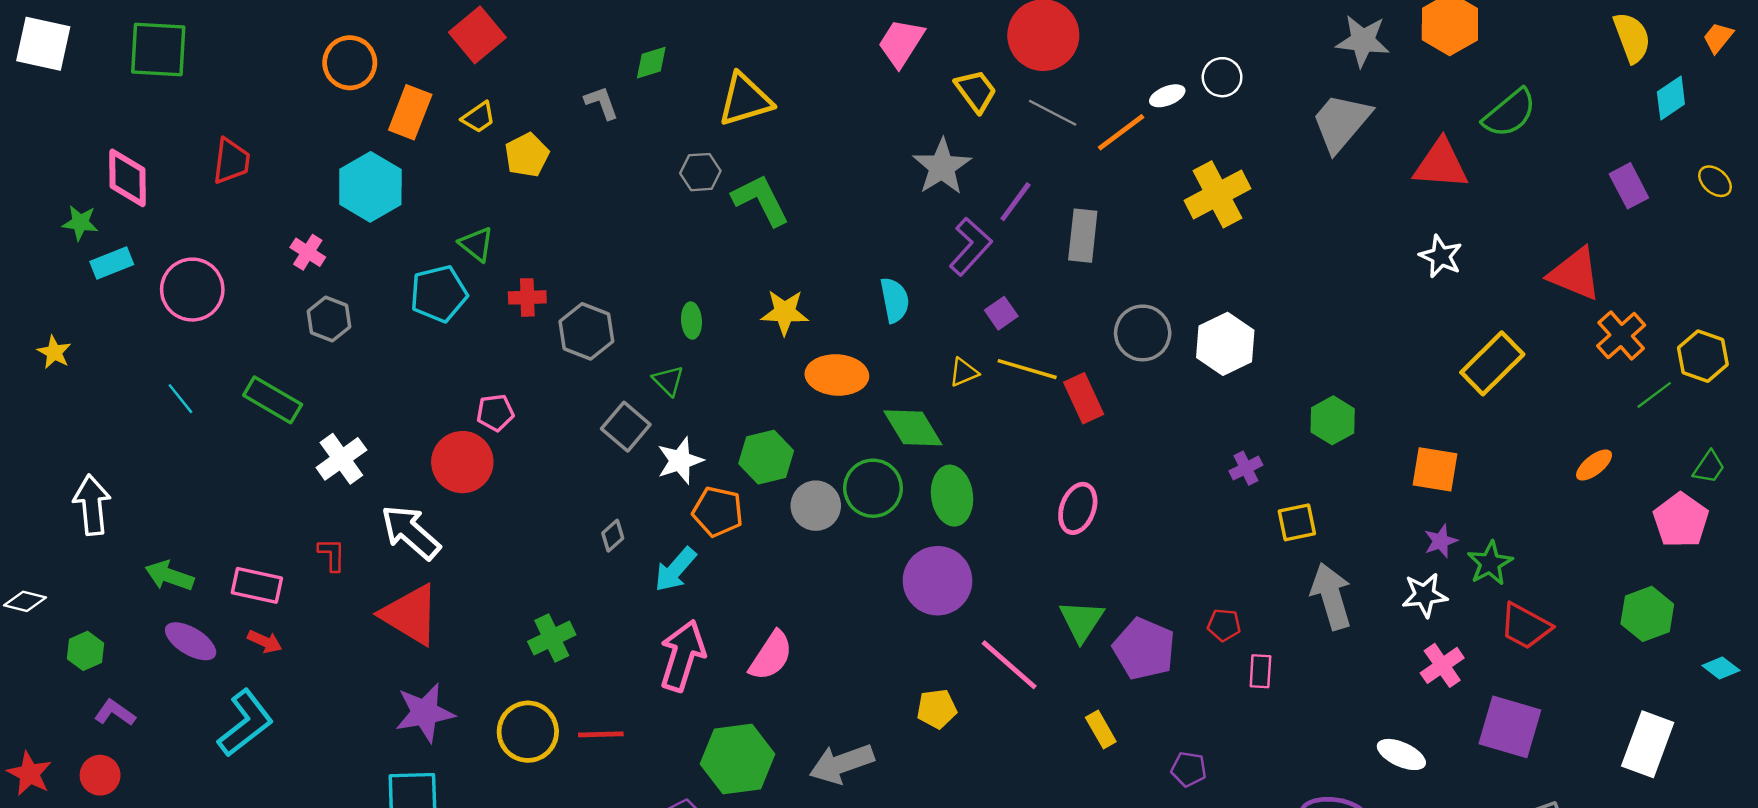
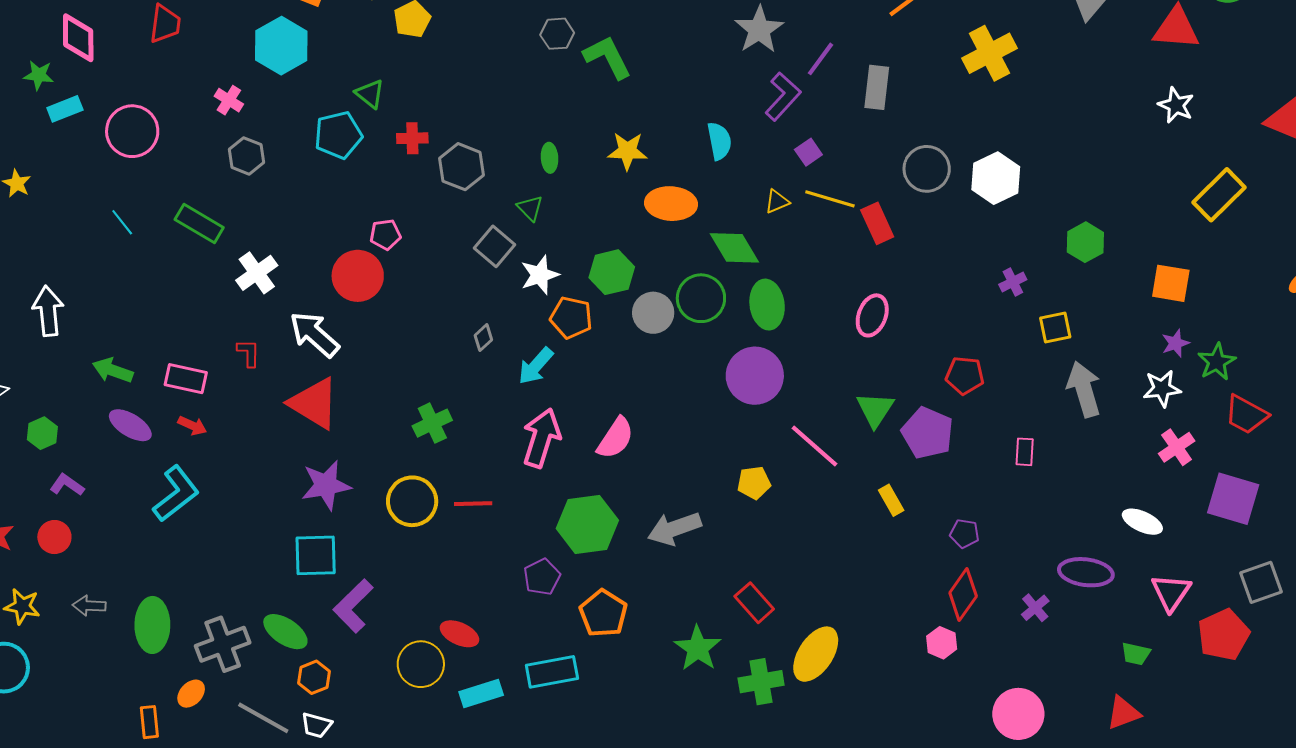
red pentagon: (1224, 625) -> (965, 375), moved, size x1.4

